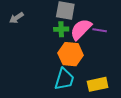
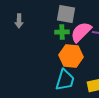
gray arrow: (16, 18) -> (19, 21), turned -56

